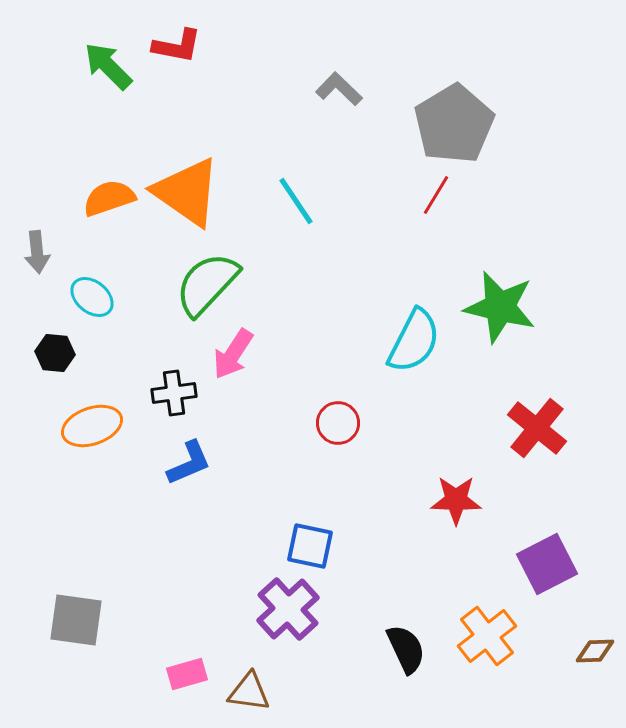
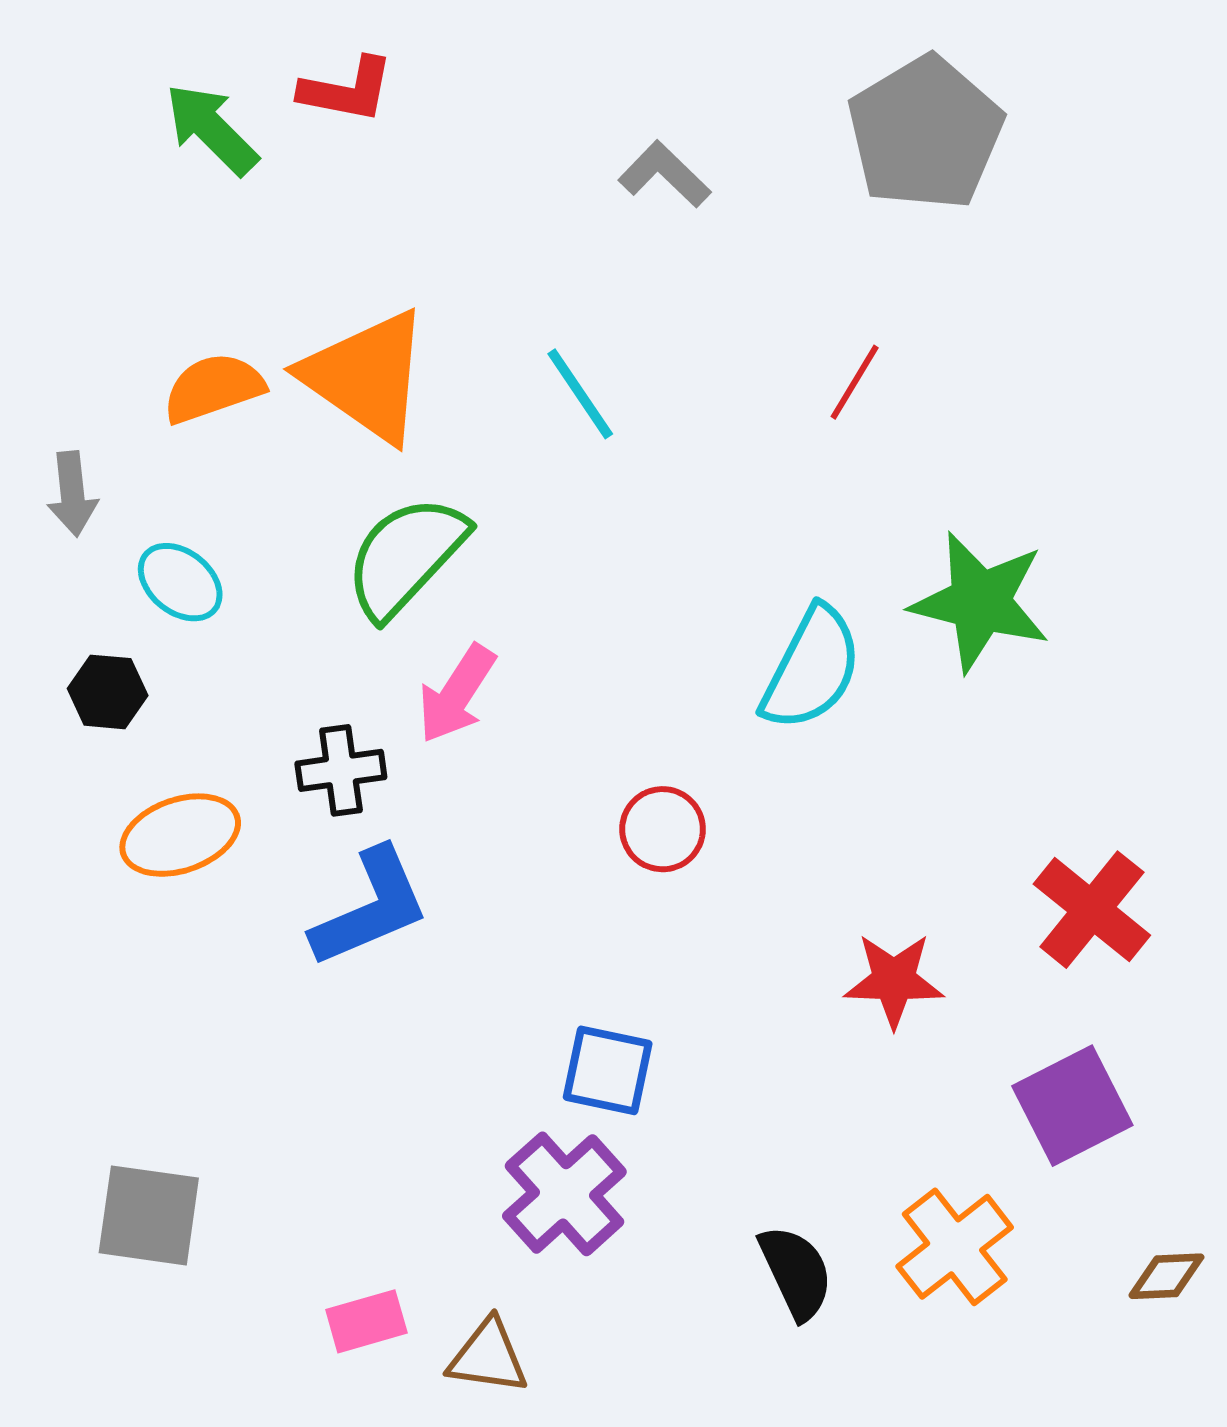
gray pentagon: (454, 124) -> (925, 133), moved
red cross: (537, 428) -> (1092, 910), moved
blue L-shape: (189, 463) -> (370, 908), size x1.4

